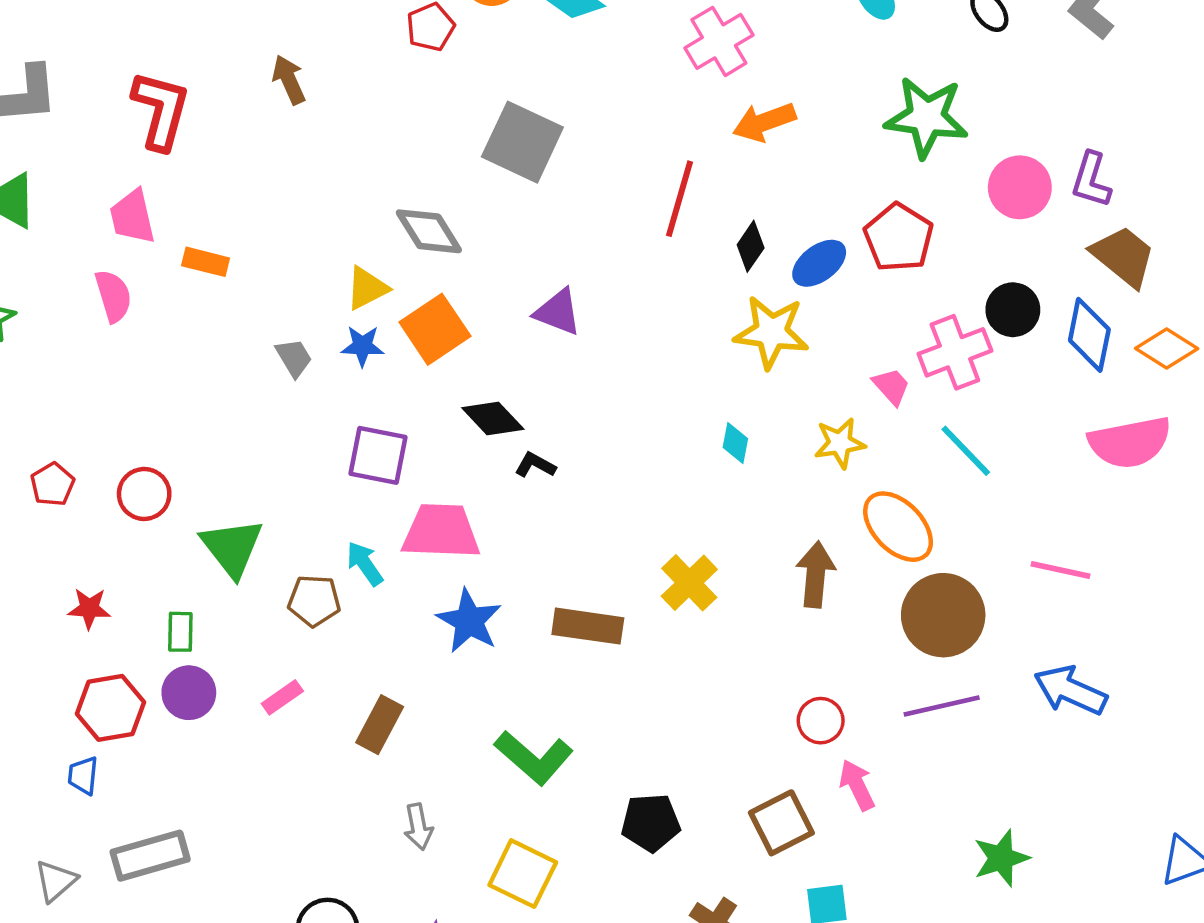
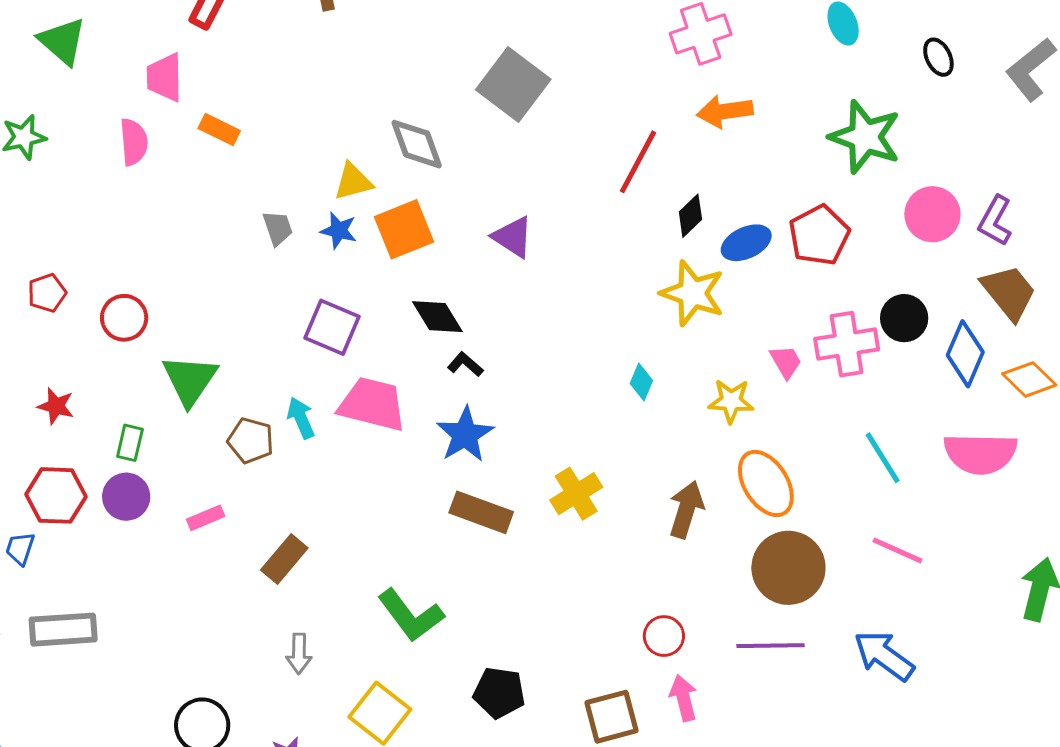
cyan line: (966, 451) -> (883, 458), moved
blue star: (469, 621) -> (465, 435), moved

